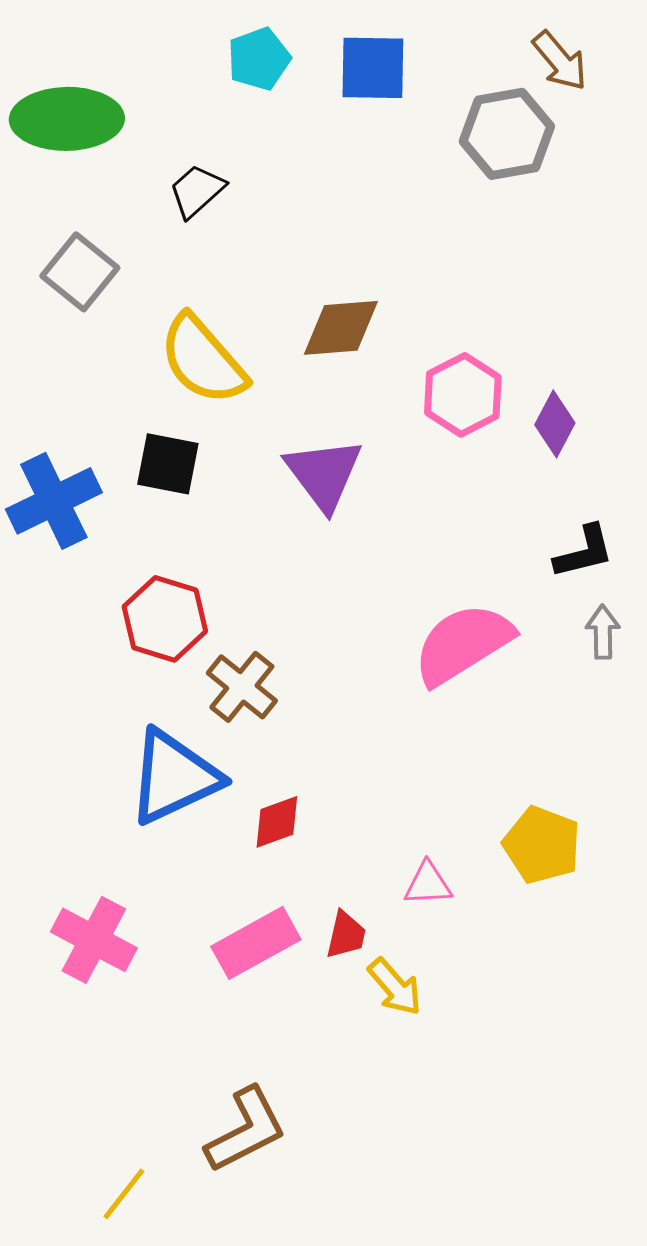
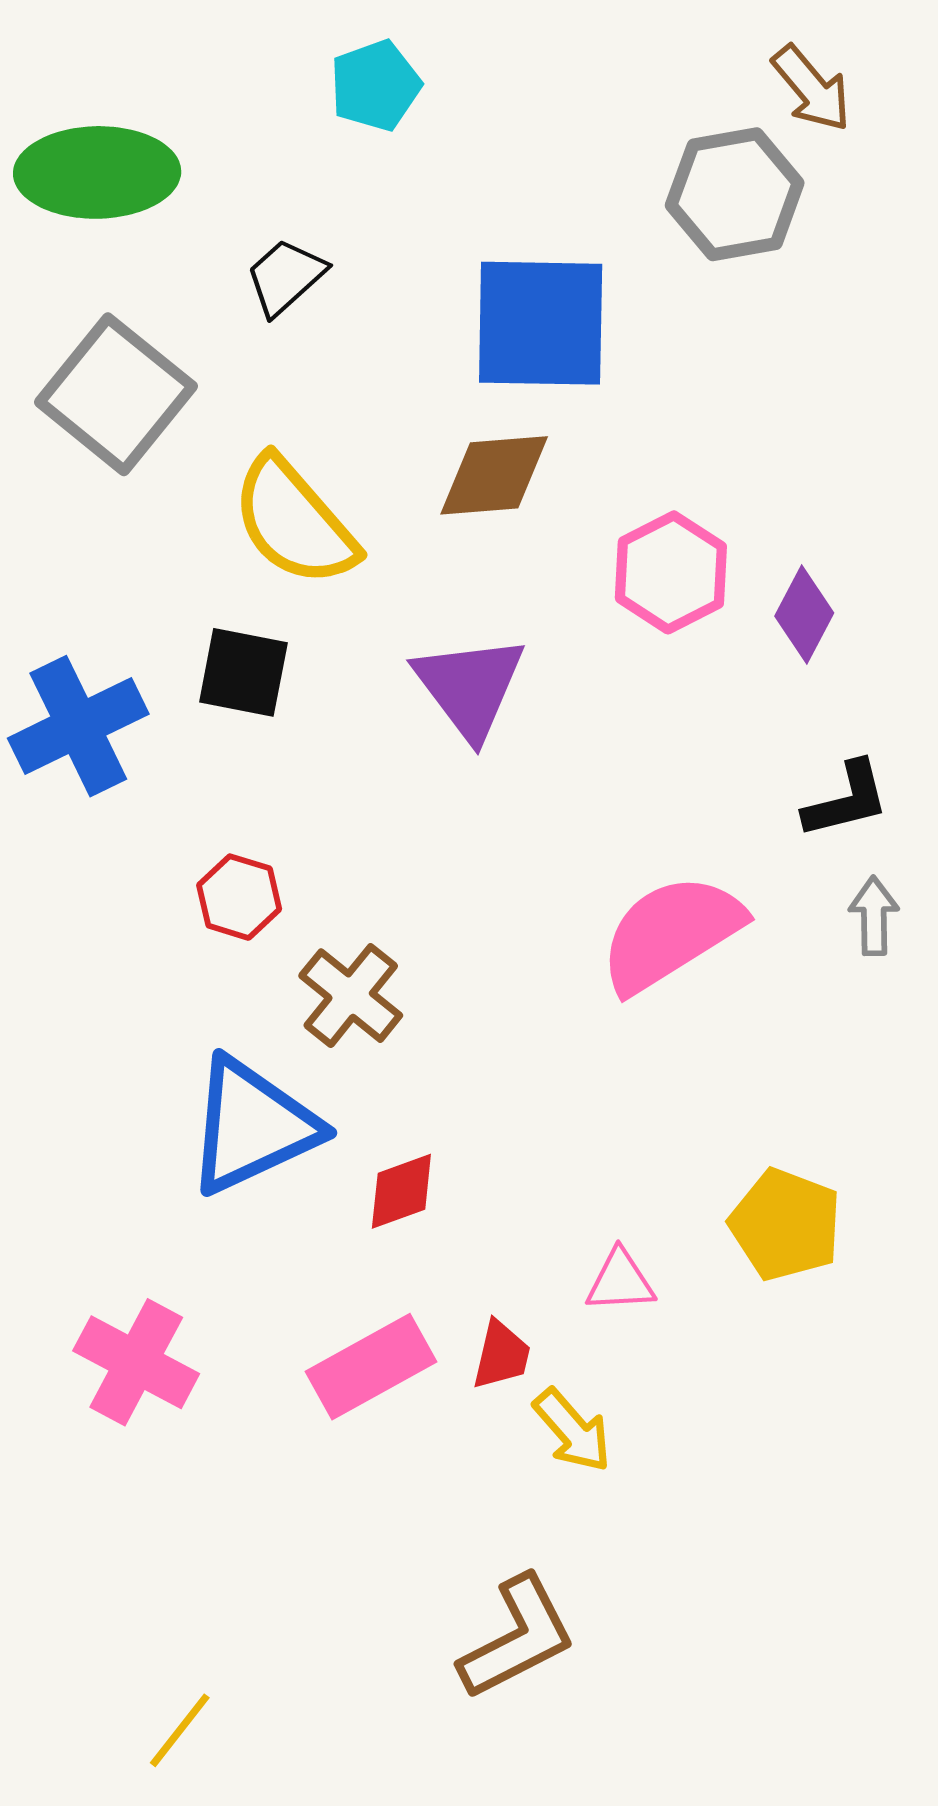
blue square: (373, 68) -> (541, 323), moved, size x1.4
gray square: (80, 272) -> (116, 394), size x1.4
red hexagon: (165, 619) -> (239, 897), size x0.7
brown L-shape: (246, 1130) -> (517, 1638), moved

